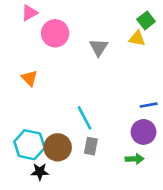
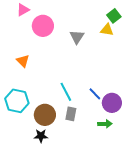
blue line: (149, 105) -> (95, 94), moved, turned 56
cyan hexagon: (29, 145) -> (17, 101), moved
black star: (40, 172) -> (41, 136), moved

